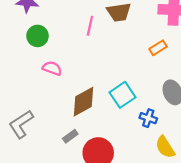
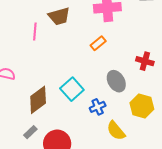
blue cross: (148, 118) -> (98, 107), turned -35

